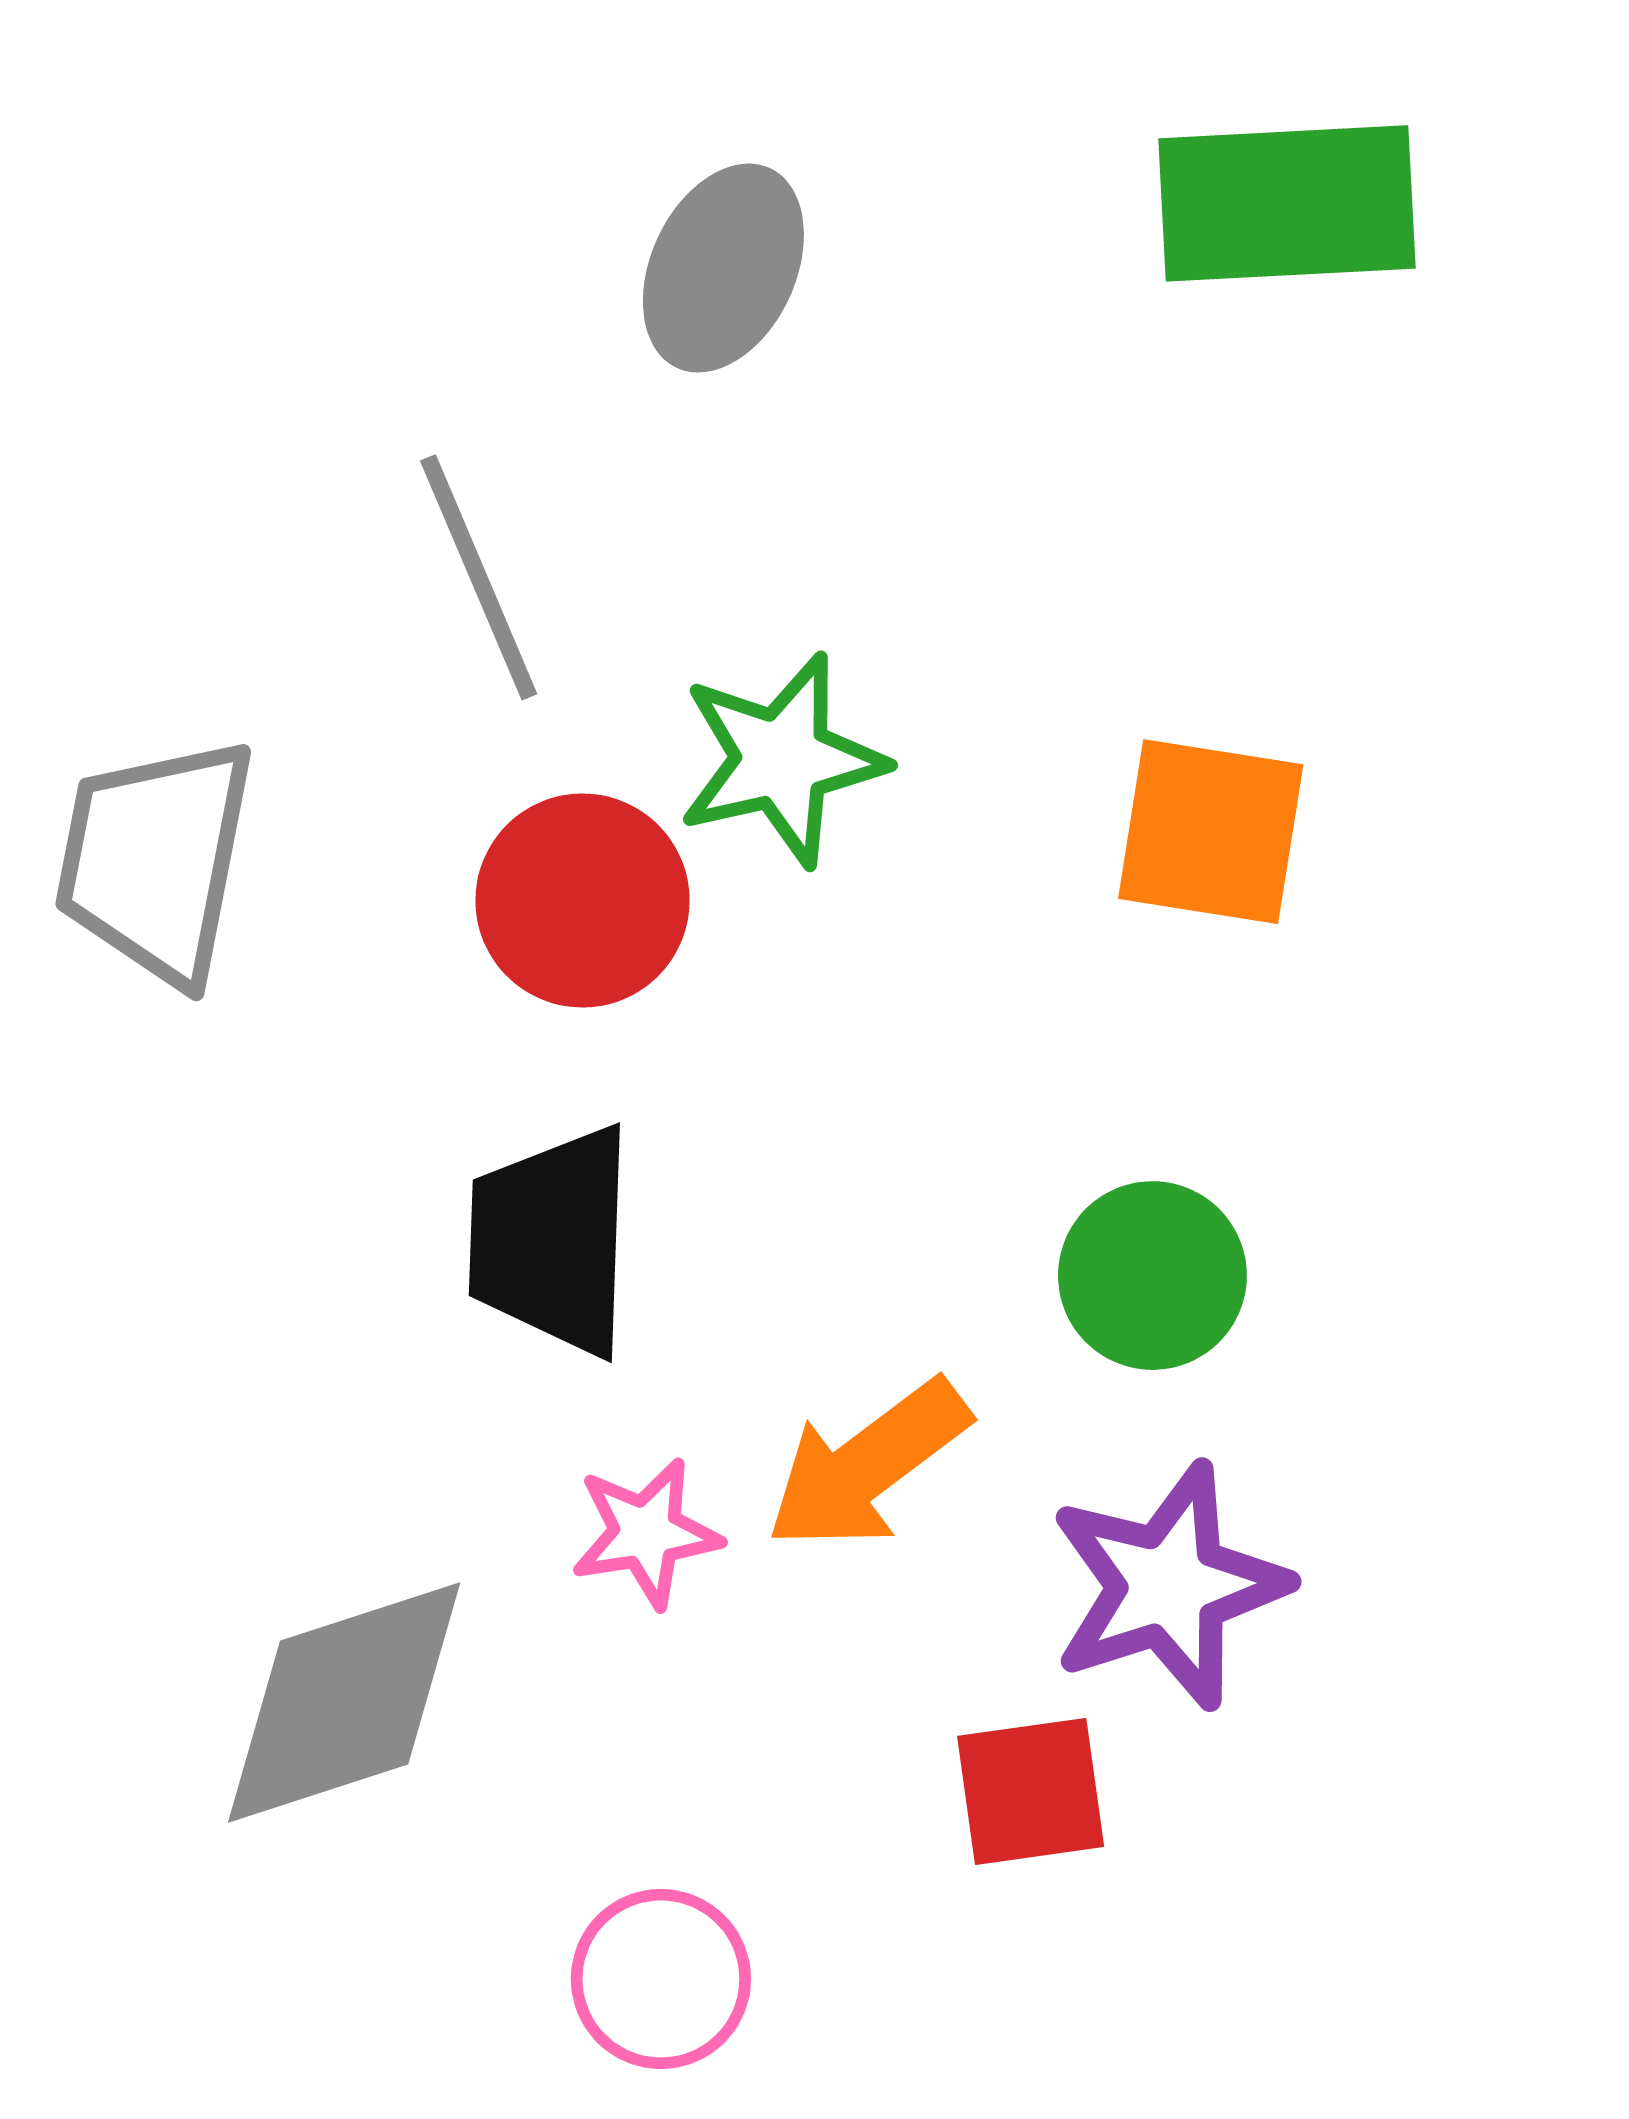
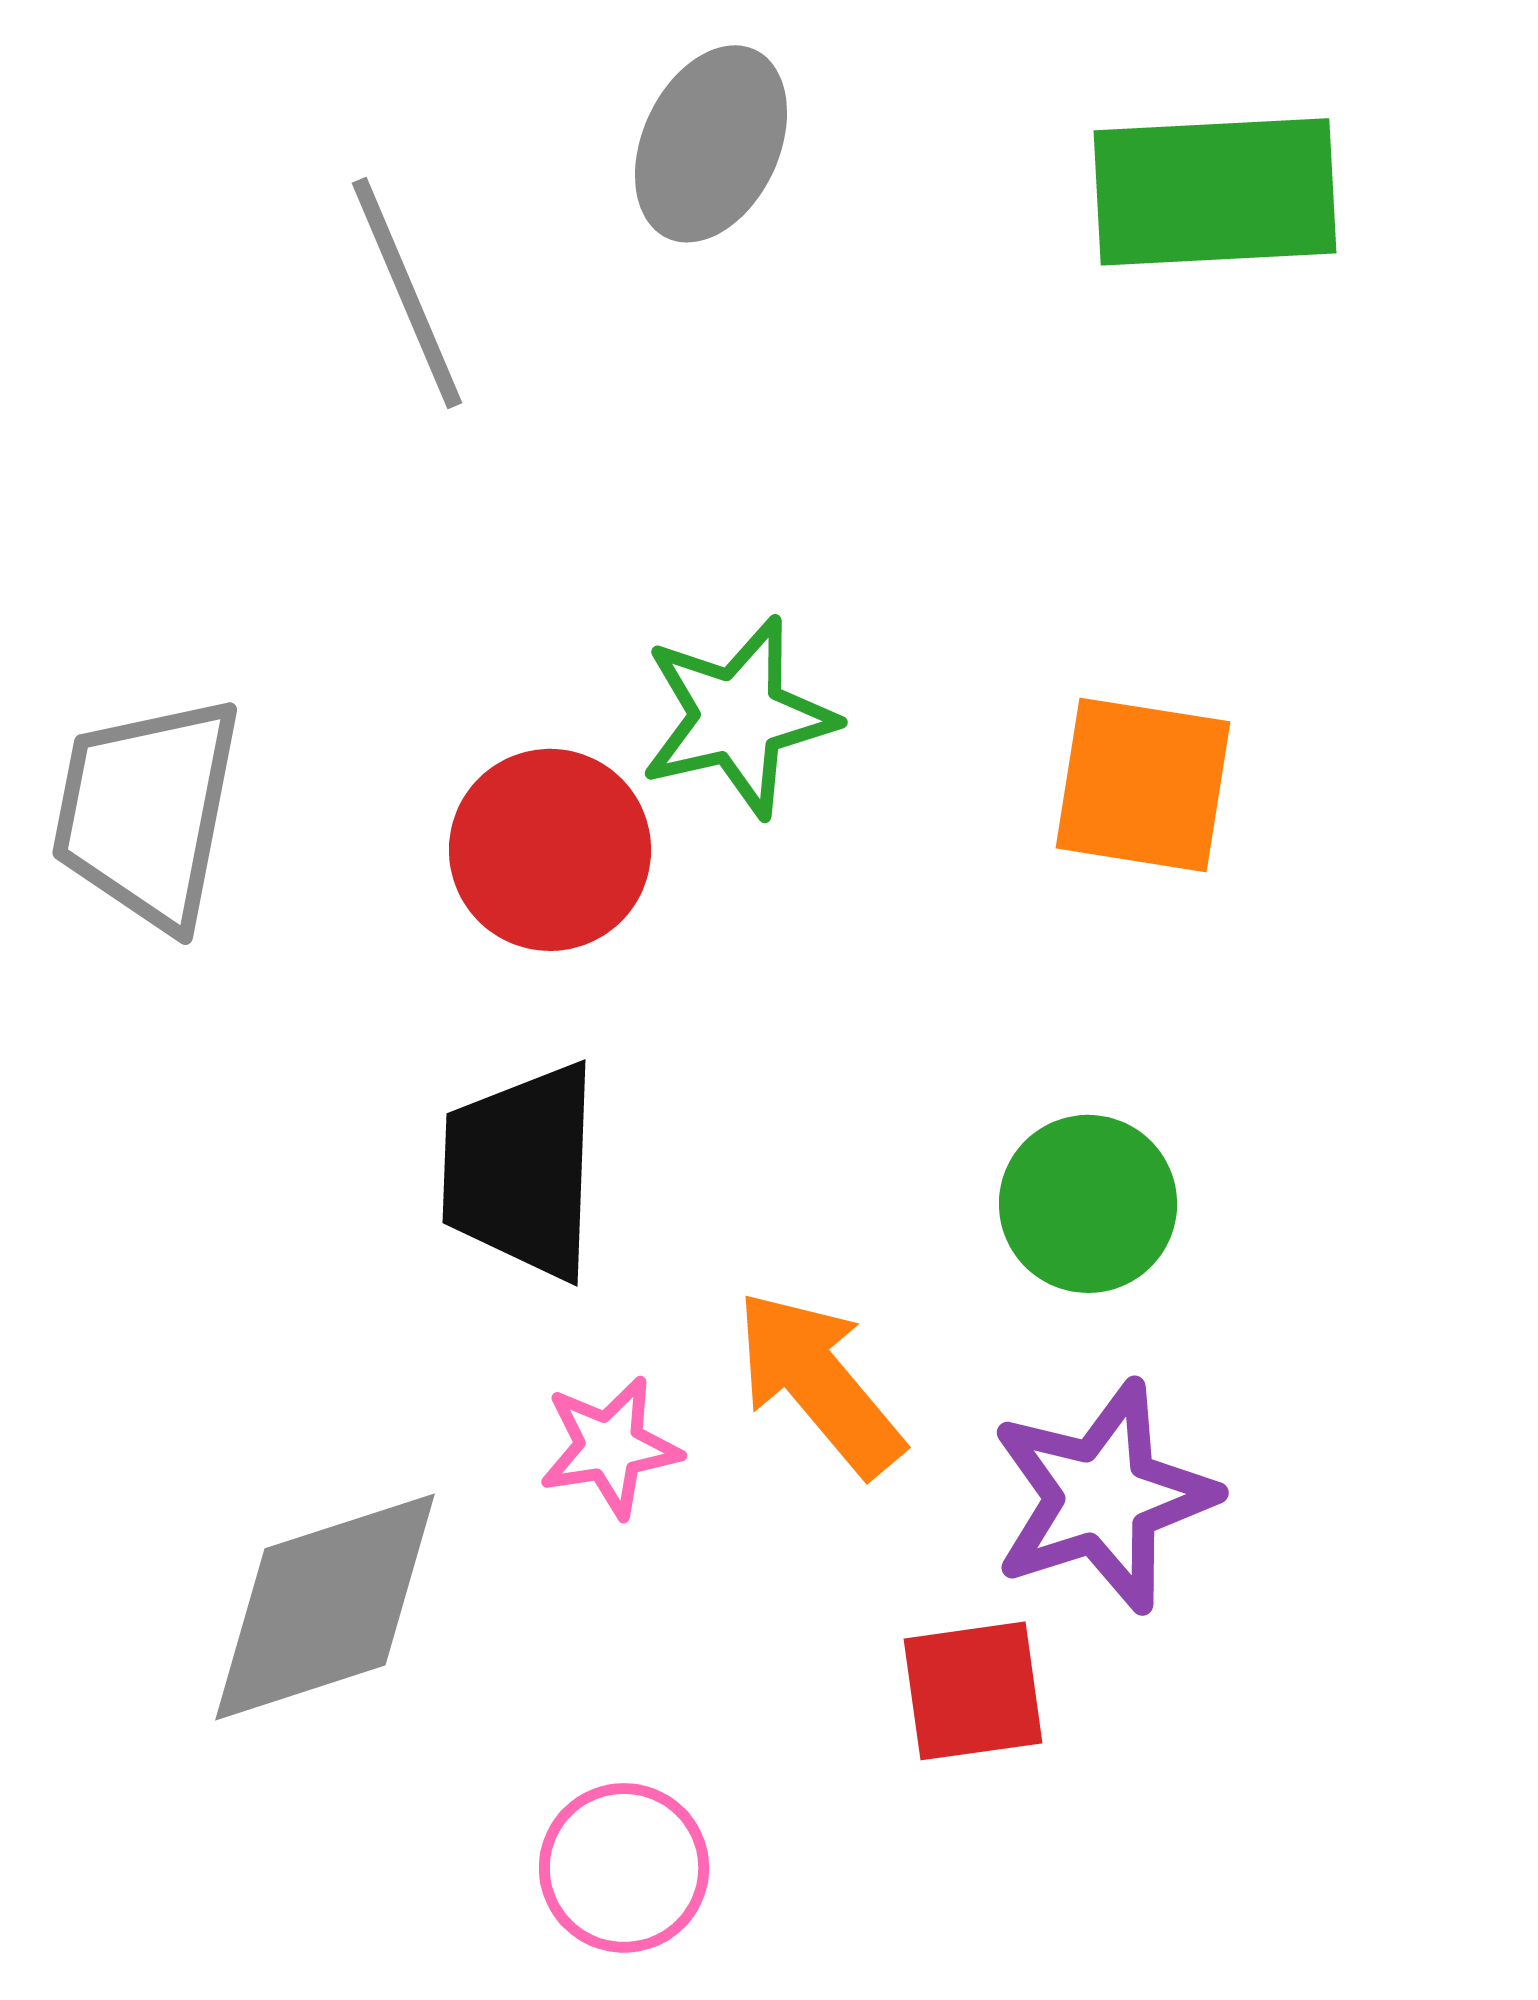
gray ellipse: (723, 268) -> (711, 144), moved
gray line: (479, 577) -> (407, 293), moved
orange arrow: (867, 1465) -> (819, 1383), turned 87

